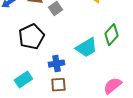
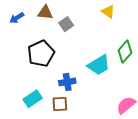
brown square: (58, 85) -> (60, 104), moved

